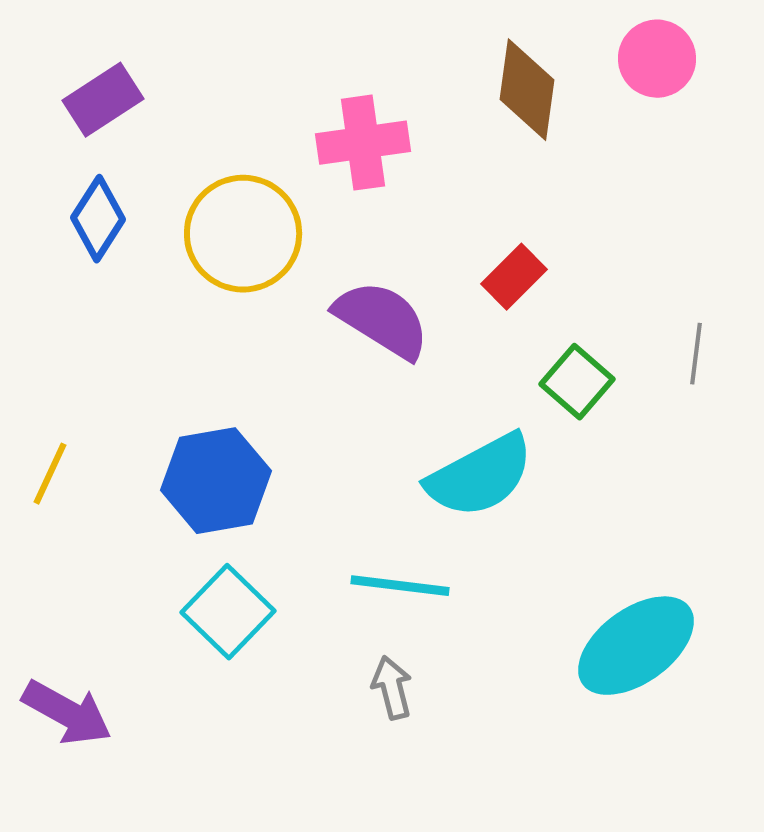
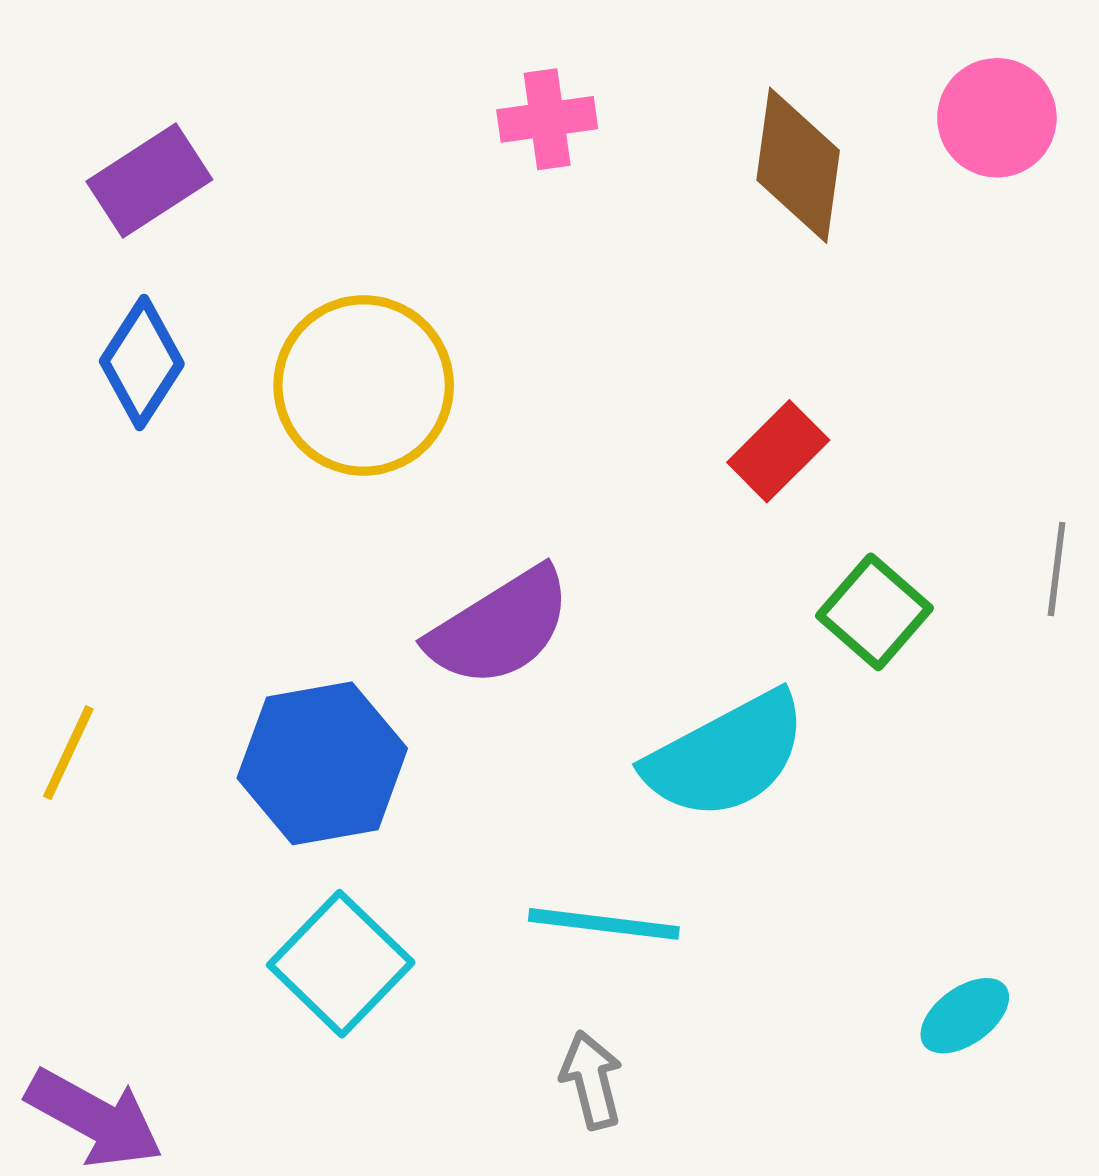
pink cross: (363, 143) -> (547, 119), moved, size x0.7
purple semicircle: (382, 320) -> (500, 627), moved, turned 116
cyan ellipse: (636, 646) -> (965, 1016), size x0.5

